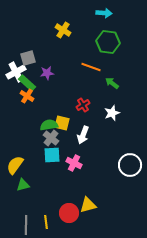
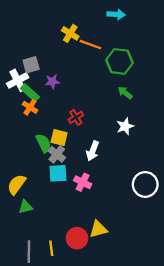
green hexagon: (108, 42) -> (119, 61), moved
orange line: (91, 67) -> (90, 45), moved
red cross: (83, 105) -> (76, 117), moved
yellow square: (62, 123) -> (59, 137), moved
green semicircle: (49, 125) -> (43, 143), moved, turned 72

